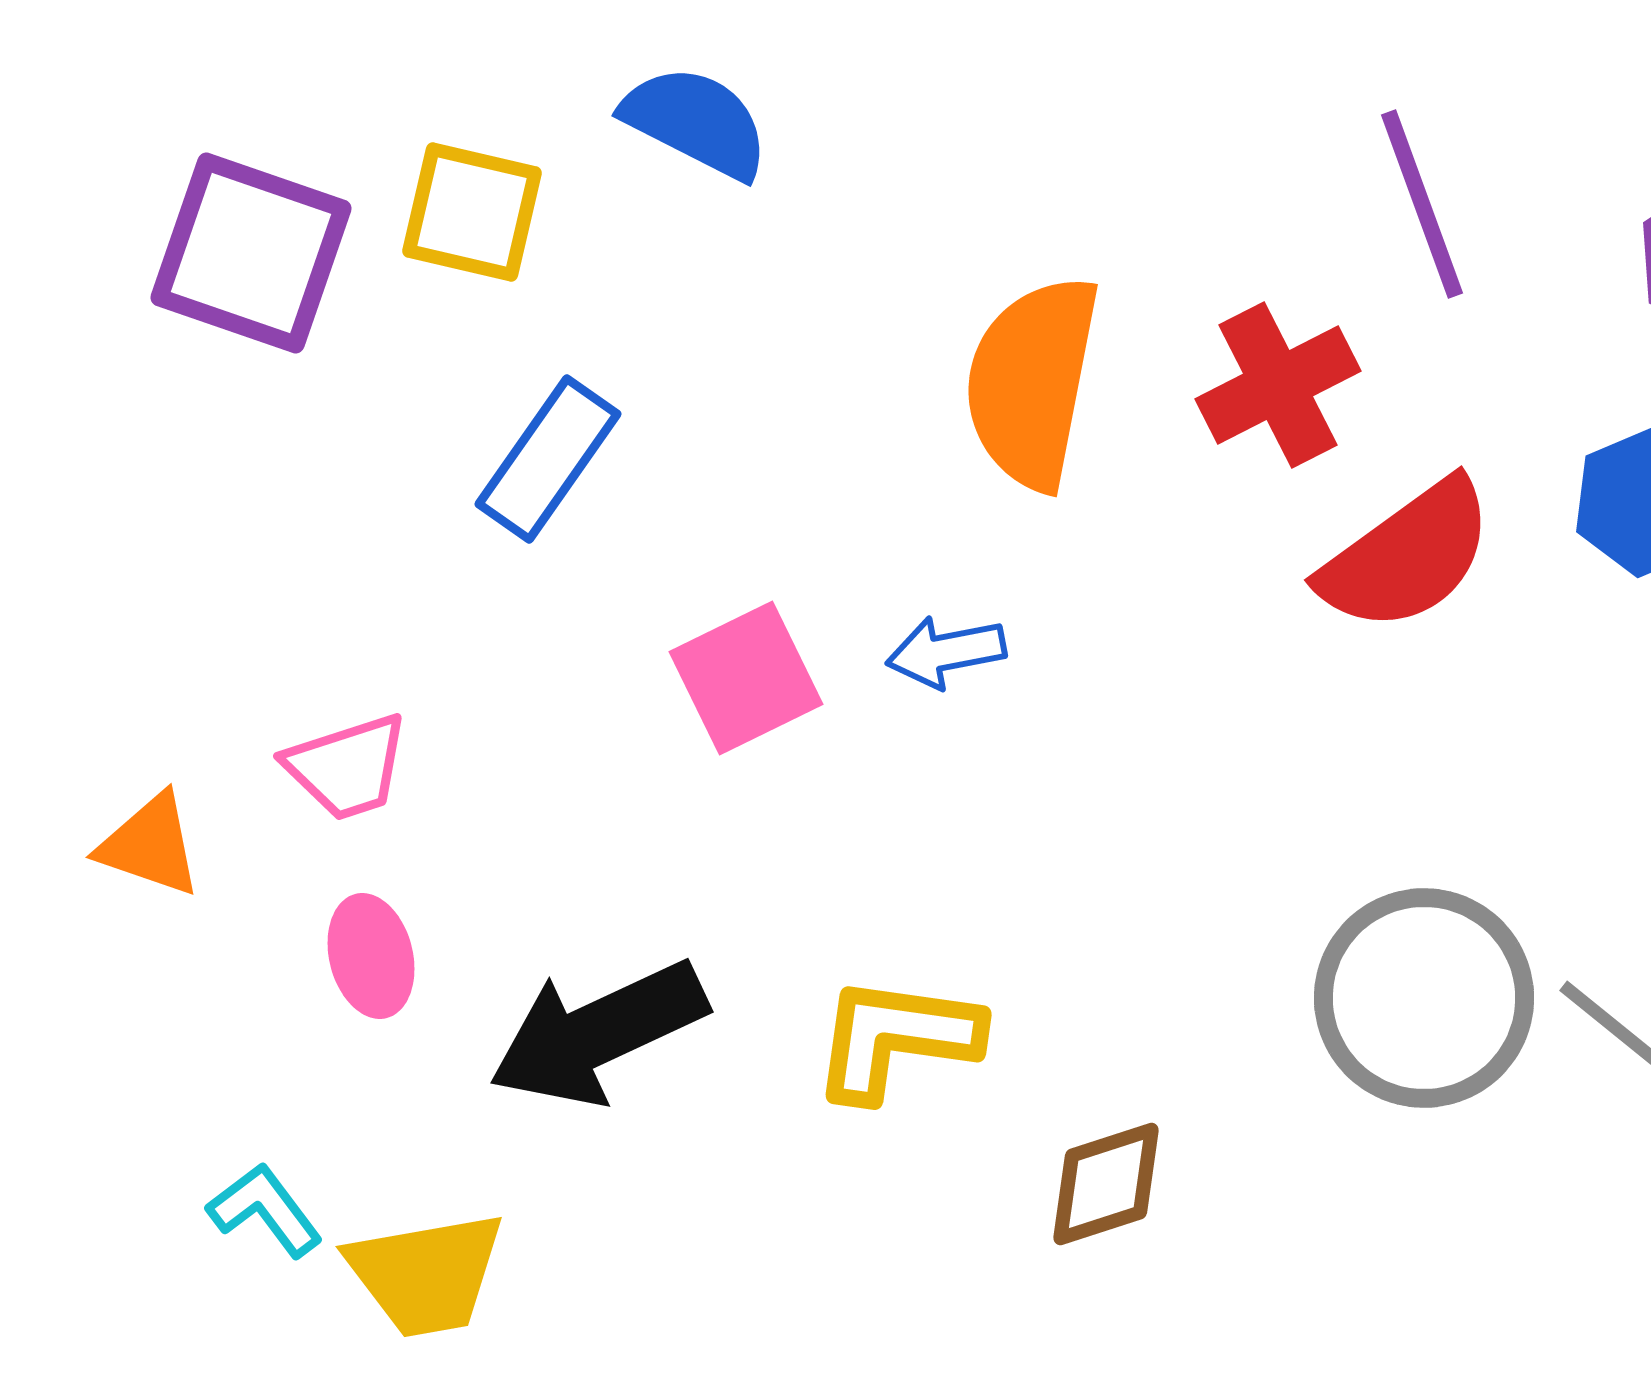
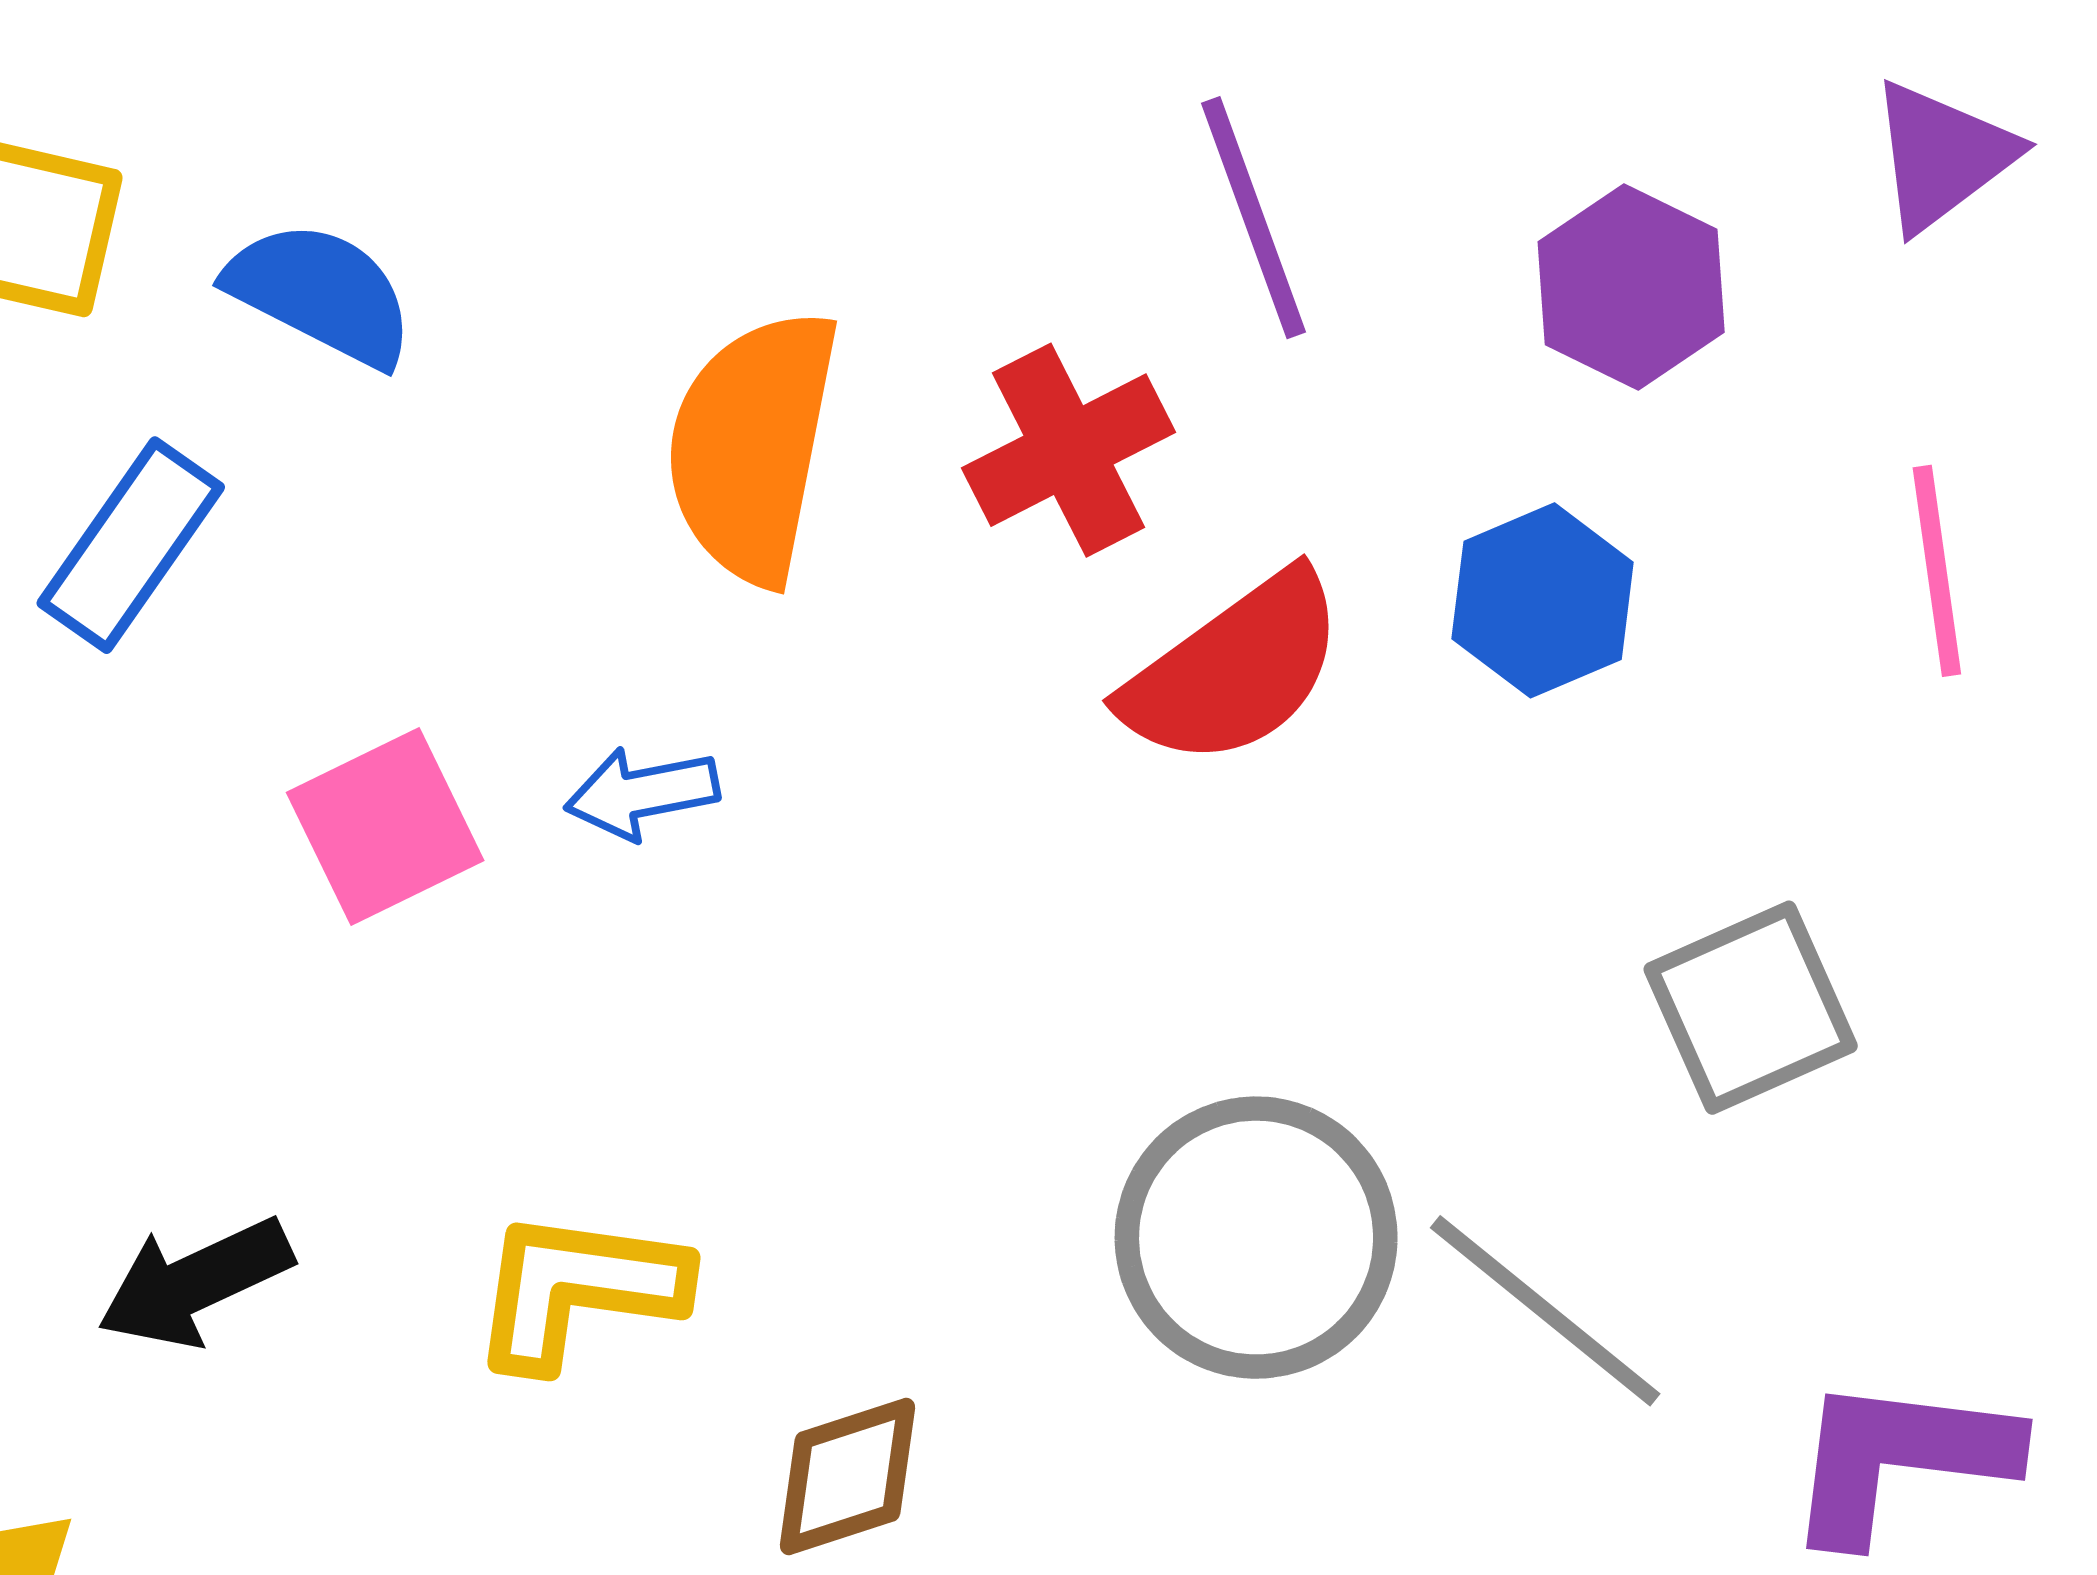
blue semicircle: (696, 122) -> (321, 293), moved
black arrow: (598, 1033) -> (195, 1283), size x0.7

